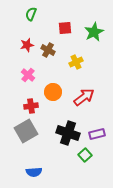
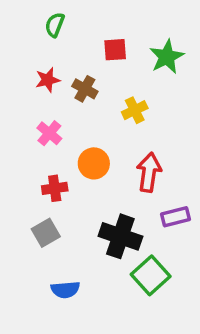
red arrow: (84, 97) -> (149, 172), turned -45
gray square: (26, 131) -> (46, 233), size x0.7
purple rectangle: (97, 134) -> (176, 217), moved
green square: (85, 155) -> (151, 275), size x1.5
blue semicircle: (34, 172) -> (65, 290), moved

